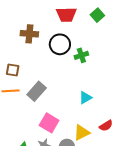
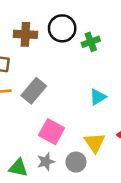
brown cross: (29, 34) -> (25, 34), moved
yellow triangle: (82, 132) -> (95, 143), turned -36

